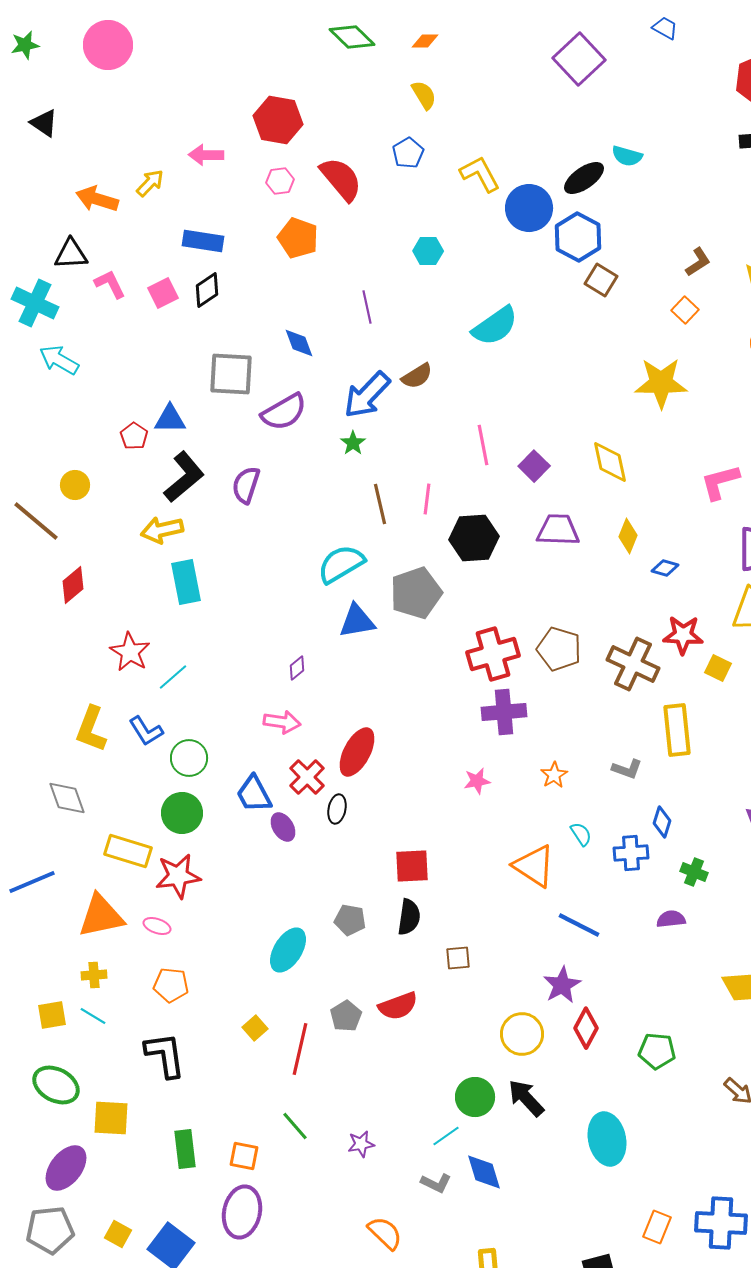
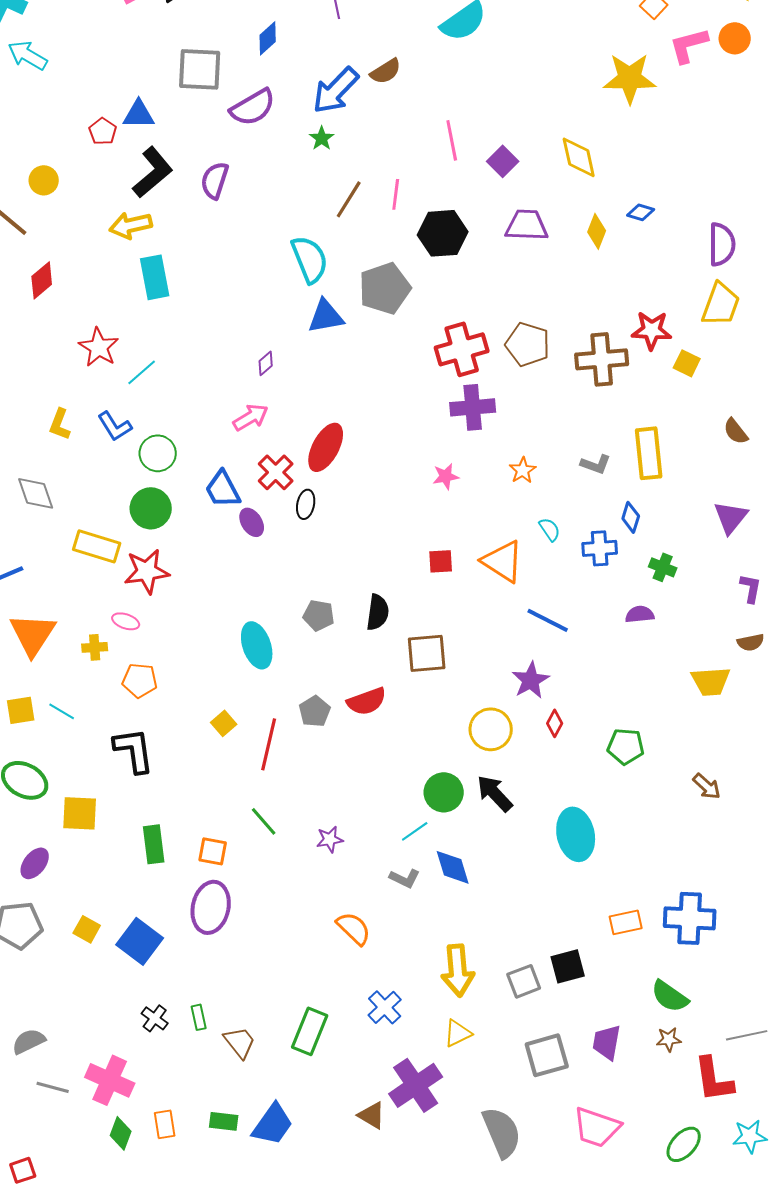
blue diamond: (299, 343) -> (268, 38), turned 68
pink L-shape: (720, 482) -> (689, 45), moved
brown line: (380, 504) -> (349, 199), turned 45
cyan semicircle: (341, 564) -> (310, 259), turned 99
blue diamond: (665, 568) -> (641, 212), moved
brown cross: (633, 664) -> (602, 359), turned -30
pink arrow: (282, 722) -> (251, 417), turned -39
yellow L-shape: (91, 729) -> (60, 424), size x0.7
yellow rectangle: (677, 730) -> (649, 453), moved
red square: (412, 866) -> (441, 561), moved, size x0.7
orange triangle: (101, 916) -> (33, 634), moved, turned -45
cyan ellipse: (288, 950) -> (257, 645), turned -51
brown square: (458, 958) -> (427, 653), size x1.6
yellow cross: (94, 975) -> (95, 647), moved
red diamond: (586, 1028) -> (555, 723), size x0.7
purple ellipse: (66, 1168) -> (35, 863), size x0.7
orange rectangle: (657, 1227) -> (626, 922), turned 56

